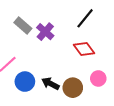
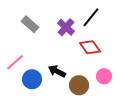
purple cross: (45, 32) -> (66, 27), moved
black arrow: (50, 84) -> (57, 71), moved

